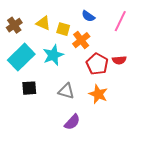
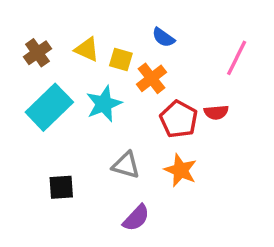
pink line: (120, 21) -> (237, 58), moved
black square: (29, 88) -> (61, 187), moved

